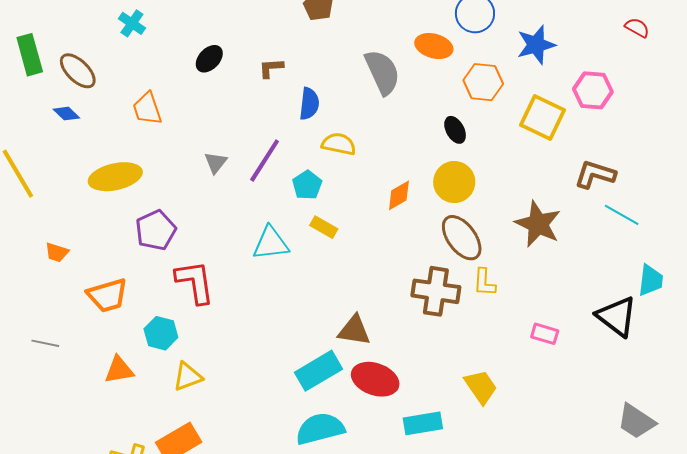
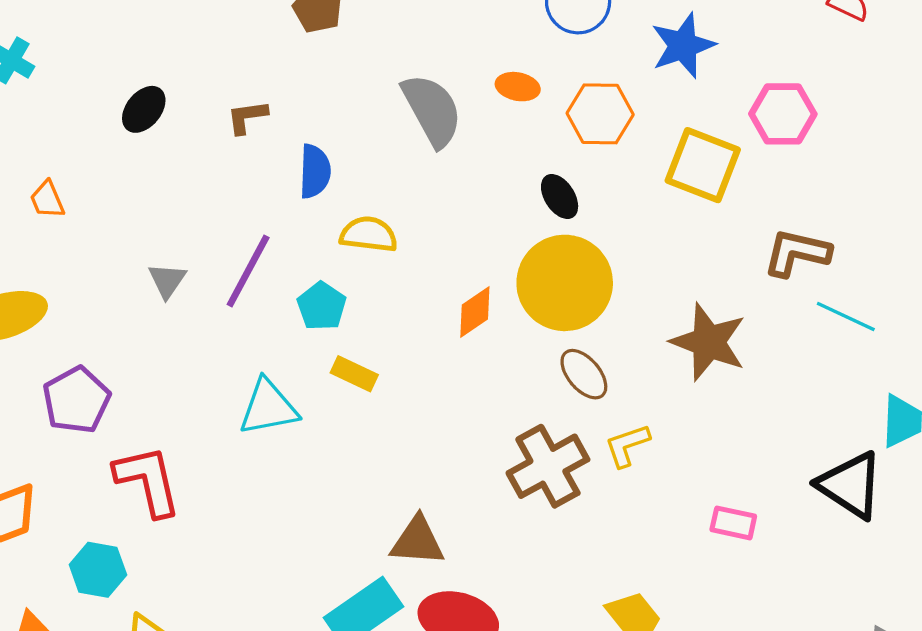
orange ellipse: (434, 46) -> (518, 87), moved, size x0.7
orange trapezoid: (147, 109) -> (47, 200), size x0.7
yellow circle: (454, 182) -> (565, 283), size x1.4
brown ellipse: (462, 238) -> (584, 374), size x0.7
yellow L-shape: (484, 282) -> (627, 445), turned 72
brown cross: (436, 291) -> (548, 466), turned -33

